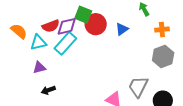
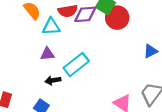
blue triangle: (122, 29) -> (151, 51), moved
cyan rectangle: (65, 43) -> (76, 65), moved

